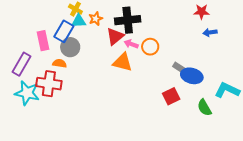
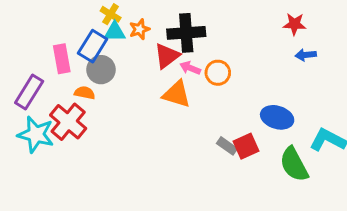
gray rectangle: (180, 68) -> (227, 146), moved
red cross: (49, 84) -> (68, 122), turned 30
green semicircle: (204, 108) -> (294, 164), size x1.4

